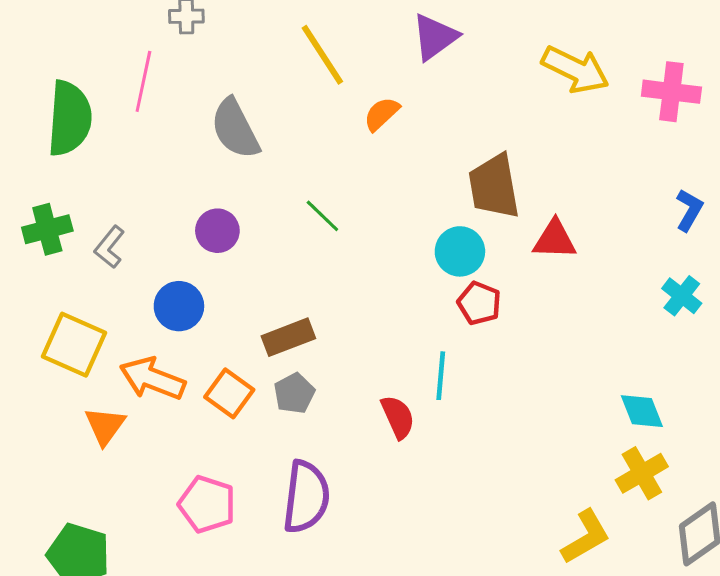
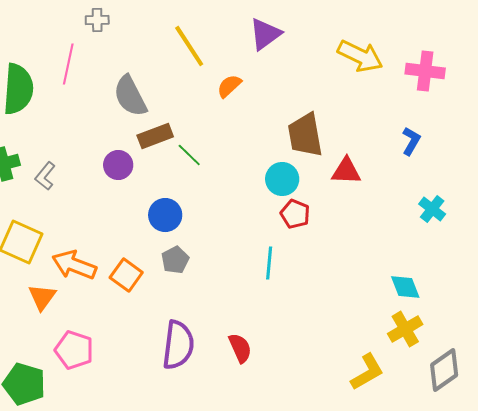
blue L-shape: (689, 210) -> (411, 141), moved
blue circle: (179, 306) -> (165, 215), moved
brown rectangle: (288, 337) -> (155, 136), moved
gray pentagon: (294, 393) -> (175, 260), moved
red semicircle: (398, 417) -> (240, 348), moved
pink pentagon: (207, 504) -> (74, 350), moved

